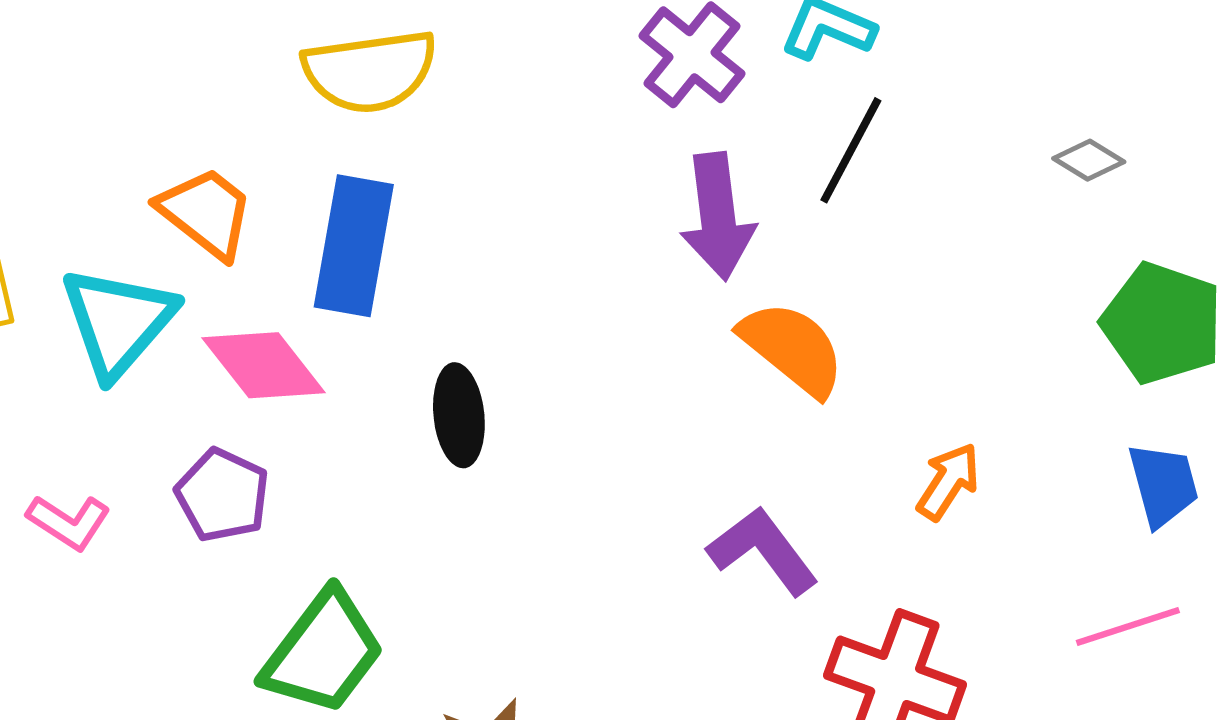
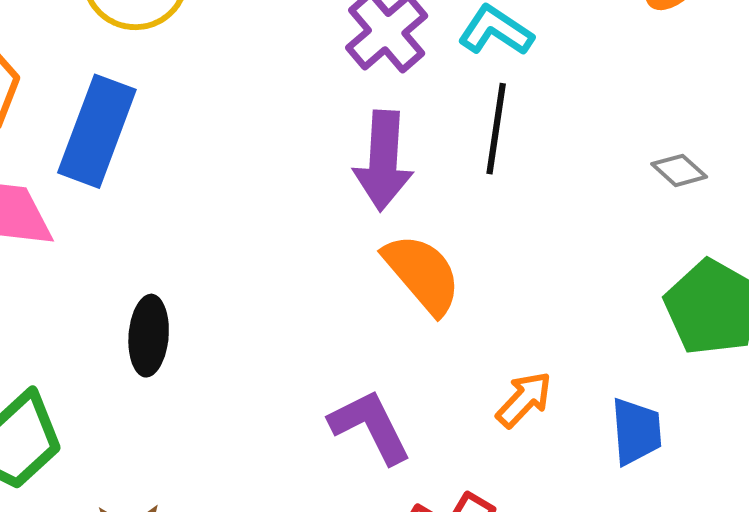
black line: (851, 150) -> (496, 129), turned -30
black ellipse: (459, 415) -> (149, 336), moved
blue trapezoid: (1163, 485) -> (636, 431), moved

